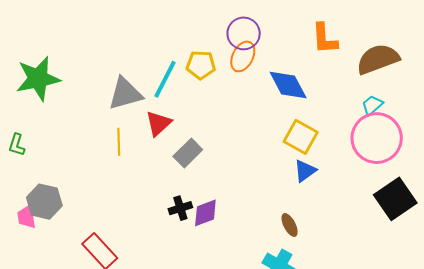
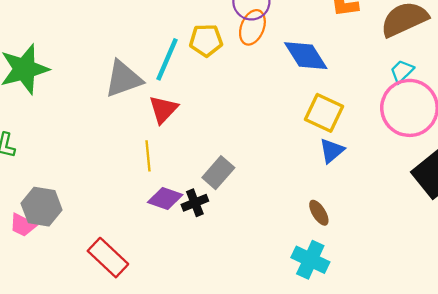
yellow line: (119, 142) -> (148, 156), moved
gray rectangle: (188, 153) -> (218, 173), moved
purple diamond: (205, 213) -> (165, 198), moved, turned 44
pink trapezoid: (26, 217) -> (23, 225), turned -50

